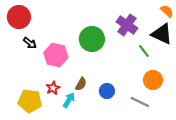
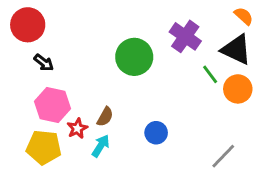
pink hexagon: (56, 55) -> (53, 105), moved
orange circle: (153, 80) -> (238, 89), moved
brown semicircle: (81, 84) -> (105, 117), moved
gray line: (140, 102) -> (223, 156), moved, turned -72

